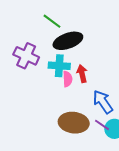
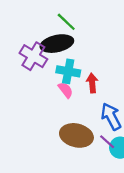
black ellipse: (68, 41) -> (57, 44), moved
pink semicircle: (68, 79) -> (66, 90), moved, turned -42

